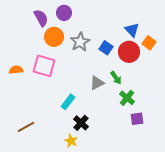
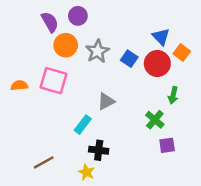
green arrow: (116, 78) -> (173, 95), moved, turned 48
gray triangle: (97, 83) -> (106, 101), moved
black cross: (81, 123) -> (99, 150), turned -35
brown line: (26, 127) -> (44, 162), moved

